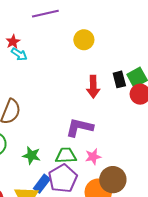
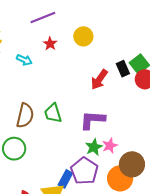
red star: (13, 42) -> (50, 44), moved
red arrow: (93, 87) -> (99, 79), turned 45
green star: (32, 155) -> (94, 147), moved, turned -30
green trapezoid: (66, 156) -> (53, 113), moved, turned -95

